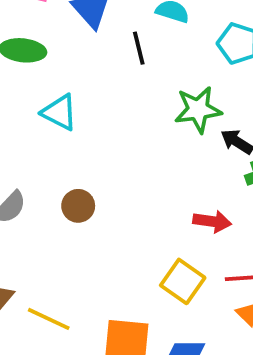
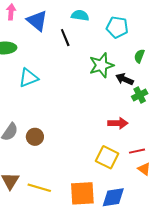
cyan triangle: (59, 112) -> (29, 78), turned -40
brown circle: (78, 206) -> (35, 137), moved

